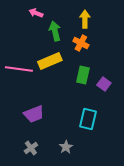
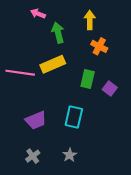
orange cross: (81, 43) -> (99, 46), moved
cyan rectangle: (88, 119) -> (74, 117), moved

